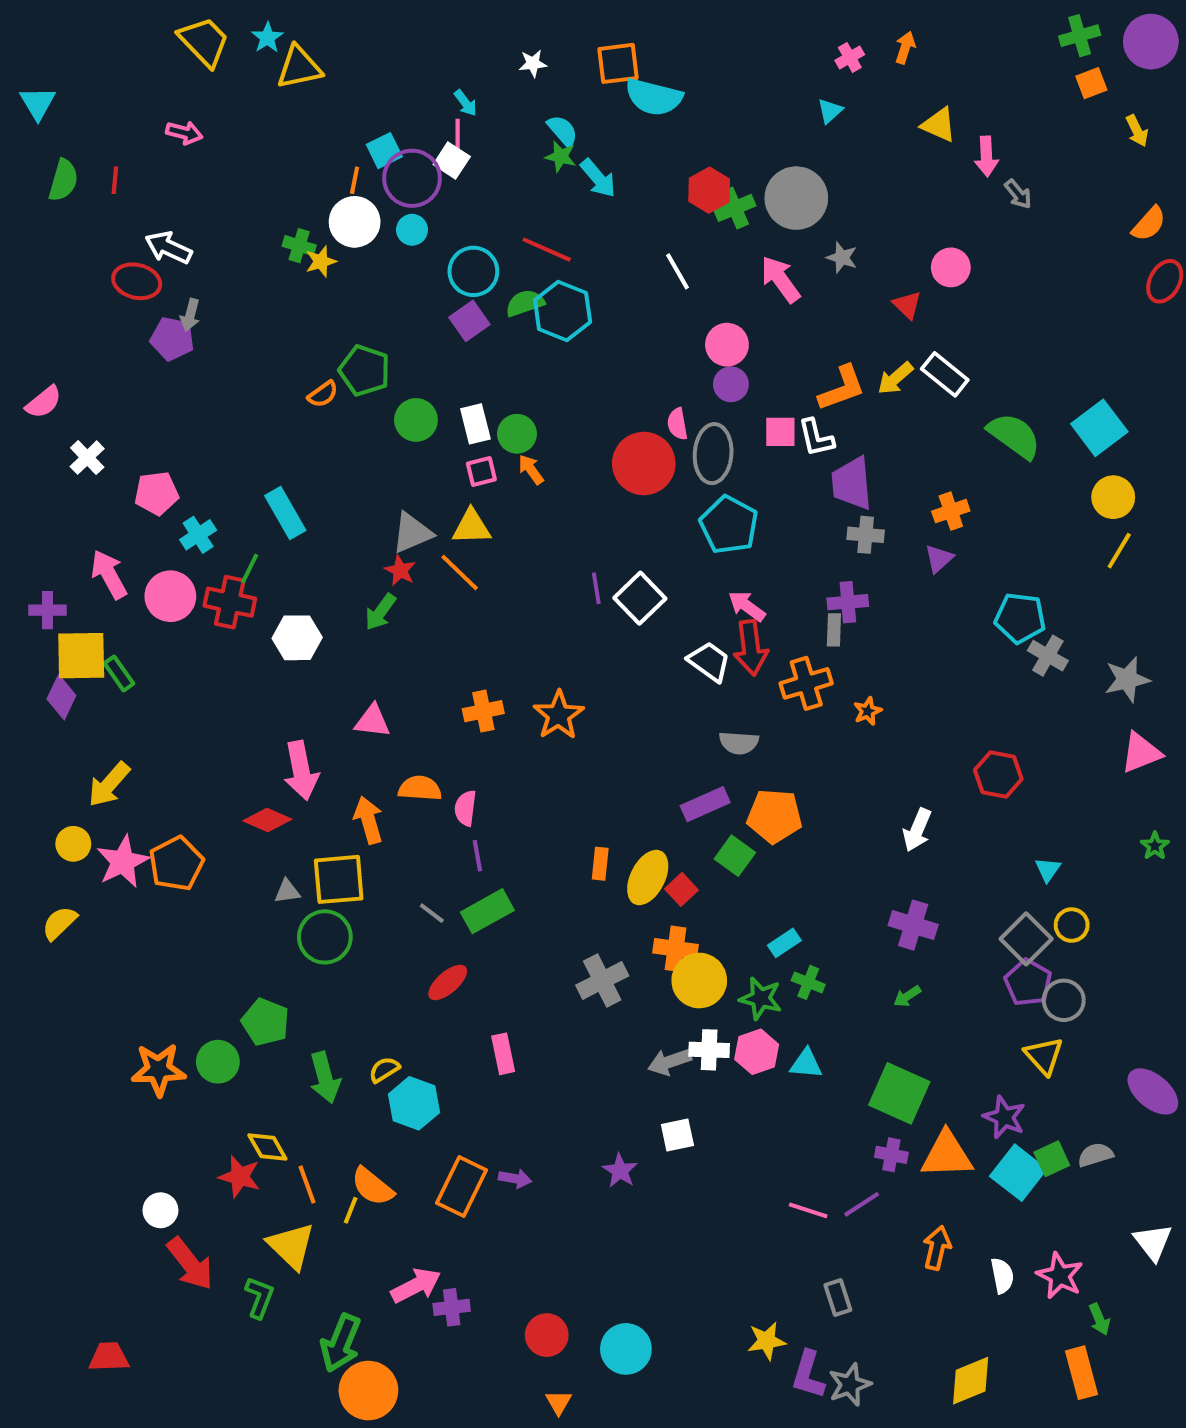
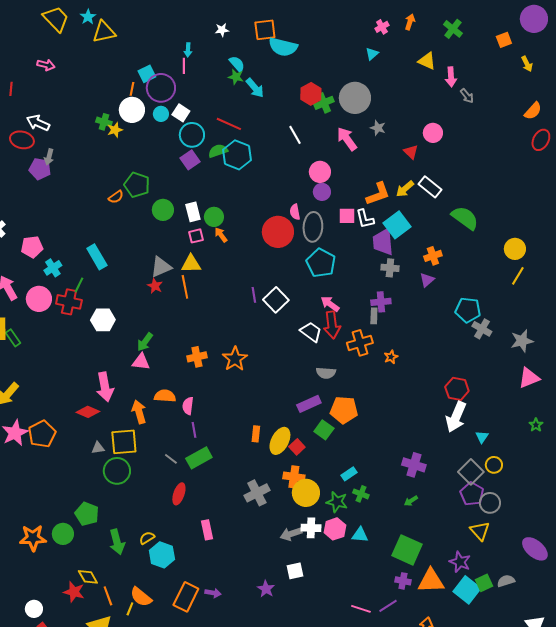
green cross: (1080, 36) -> (453, 29), moved, turned -36
cyan arrow: (465, 103) -> (188, 50), turned 40
white square: (452, 160) -> (181, 113), moved
cyan square: (1099, 428) -> (397, 225), moved
orange line: (460, 572) -> (185, 287), turned 35
green arrow: (380, 612) -> (145, 342), moved
white arrow: (917, 830) -> (456, 417), moved, size x1.4
red ellipse: (448, 982) -> (179, 494), turned -30

